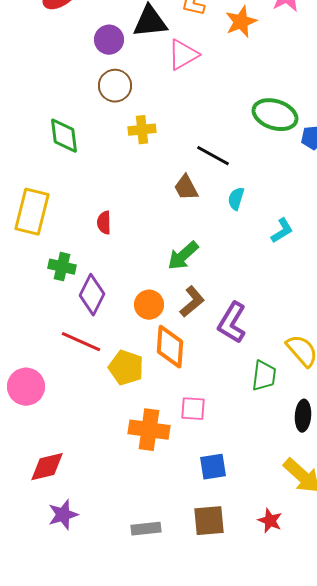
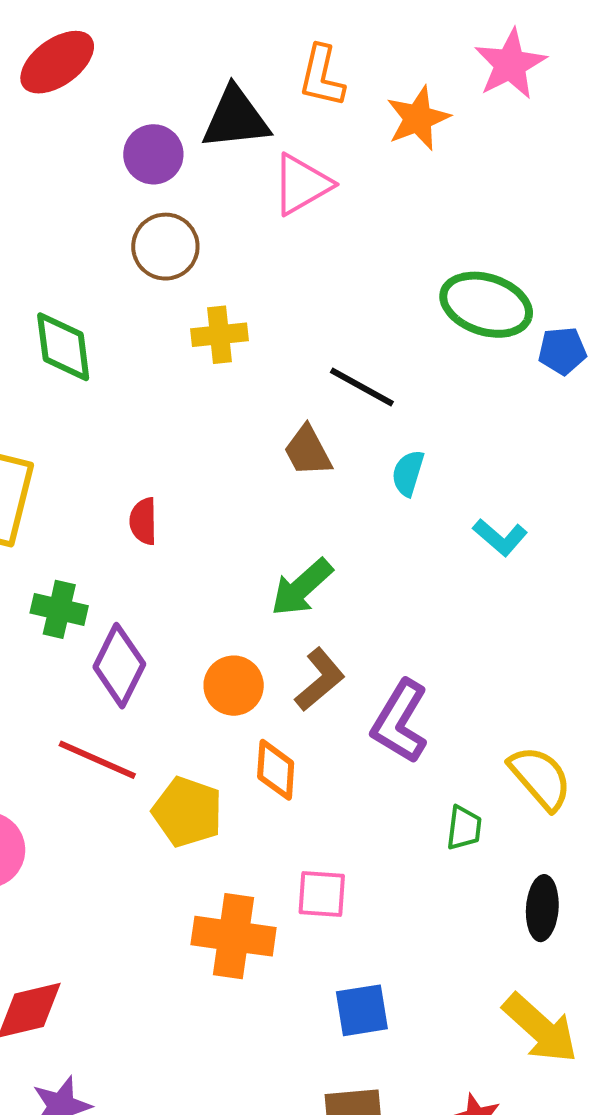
cyan L-shape: (282, 231) -> (500, 537), turned 72
orange diamond: (170, 347) -> (276, 770), size x0.7
green trapezoid: (264, 376) -> (464, 828), size x0.7

